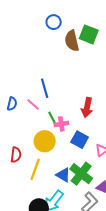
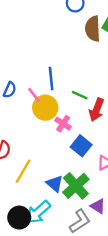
green line: (52, 118) -> (80, 95), moved, turned -48
pink cross: (61, 124) -> (63, 124), turned 32
yellow circle: (45, 141) -> (45, 108), moved

